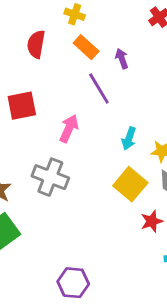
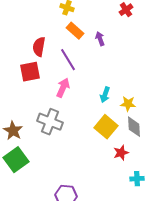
red semicircle: (36, 44) -> (39, 47), moved
purple line: (99, 89) -> (68, 60), moved

